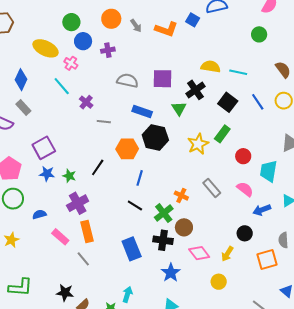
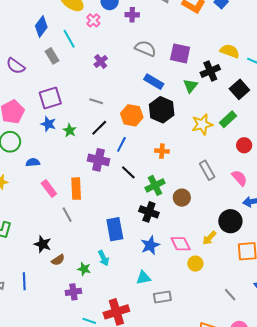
cyan line: (62, 86) -> (69, 39), moved
gray rectangle: (23, 107) -> (52, 56), moved
gray line: (104, 122) -> (96, 101), moved
blue line: (140, 178) -> (121, 144), moved
orange cross: (181, 196) -> (162, 151), moved, turned -32
purple cross: (78, 203) -> (99, 160), moved, turned 30
brown circle: (184, 227) -> (182, 198), moved
black circle: (245, 233) -> (230, 221), size x1.5
blue rectangle: (132, 249) -> (115, 229), moved
pink diamond: (199, 253) -> (181, 244), moved
cyan arrow: (127, 294) -> (103, 258), turned 126

